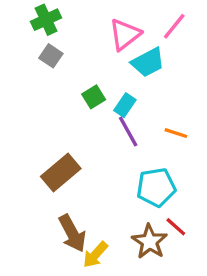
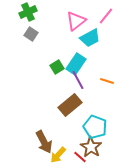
green square: (94, 97) -> (57, 67), moved
cyan rectangle: (125, 105) -> (76, 64), size x1.5
brown rectangle: (61, 173) -> (70, 105), moved
cyan pentagon: (156, 187) -> (95, 127), moved, turned 30
red line: (176, 227) -> (80, 157), moved

